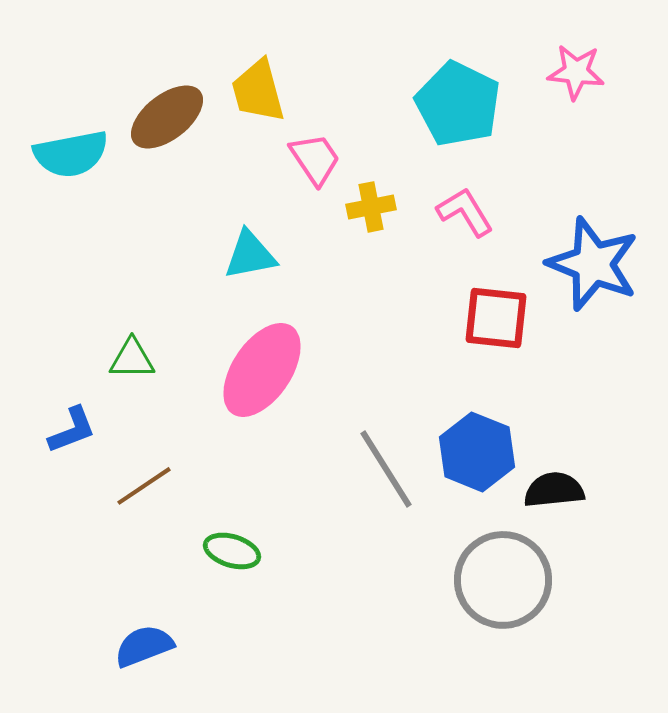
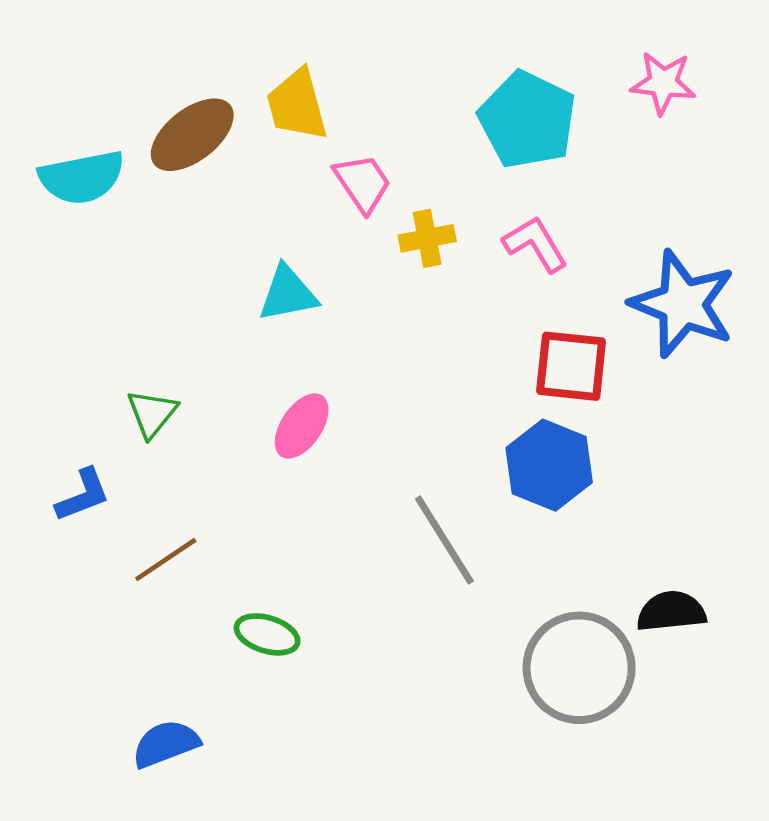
green triangle: (132, 359) -> (152, 413), turned -51
pink ellipse: (262, 370) -> (302, 426), size x0.6
blue hexagon: (477, 452) -> (549, 465), moved
black semicircle: (554, 490) -> (671, 611), moved

